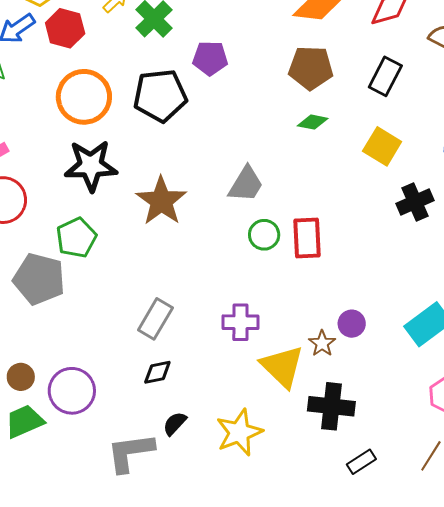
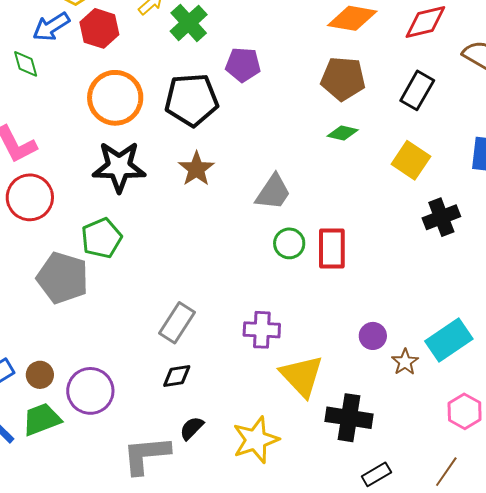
brown star: (161, 201) -> (196, 169), moved, size x0.7
brown star: (322, 343) -> (405, 362), moved

